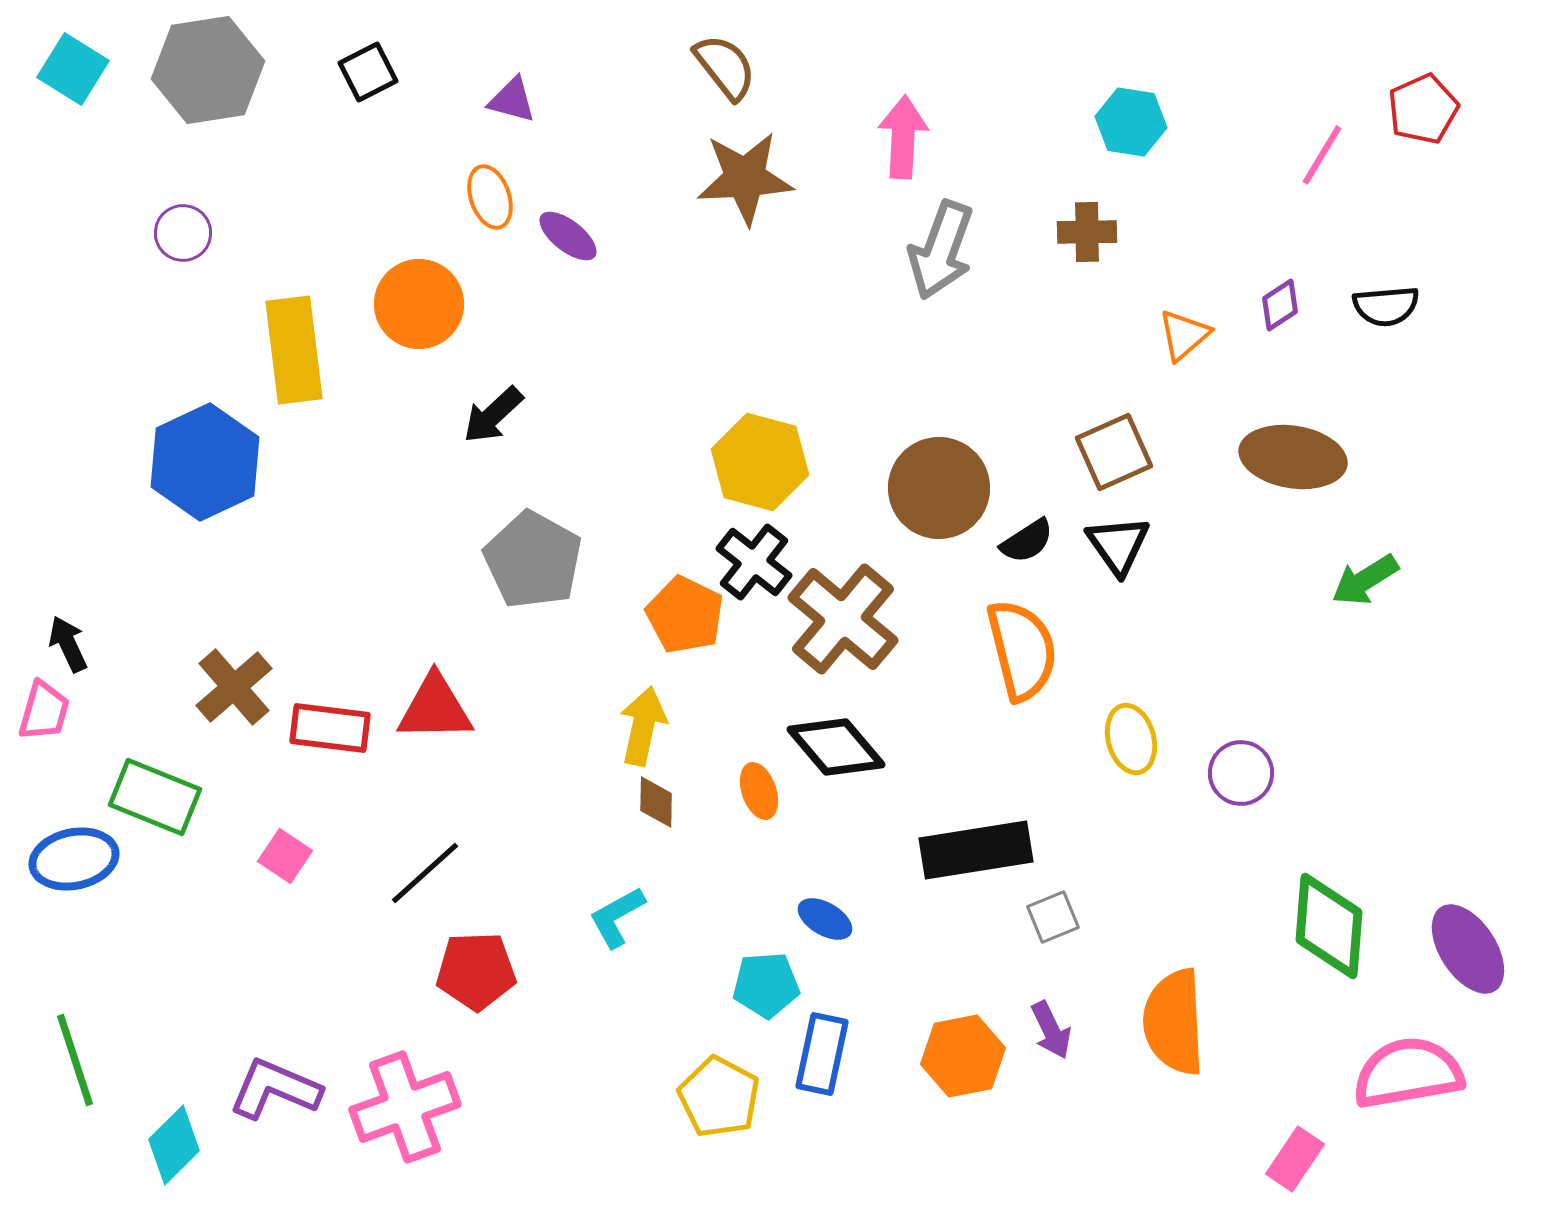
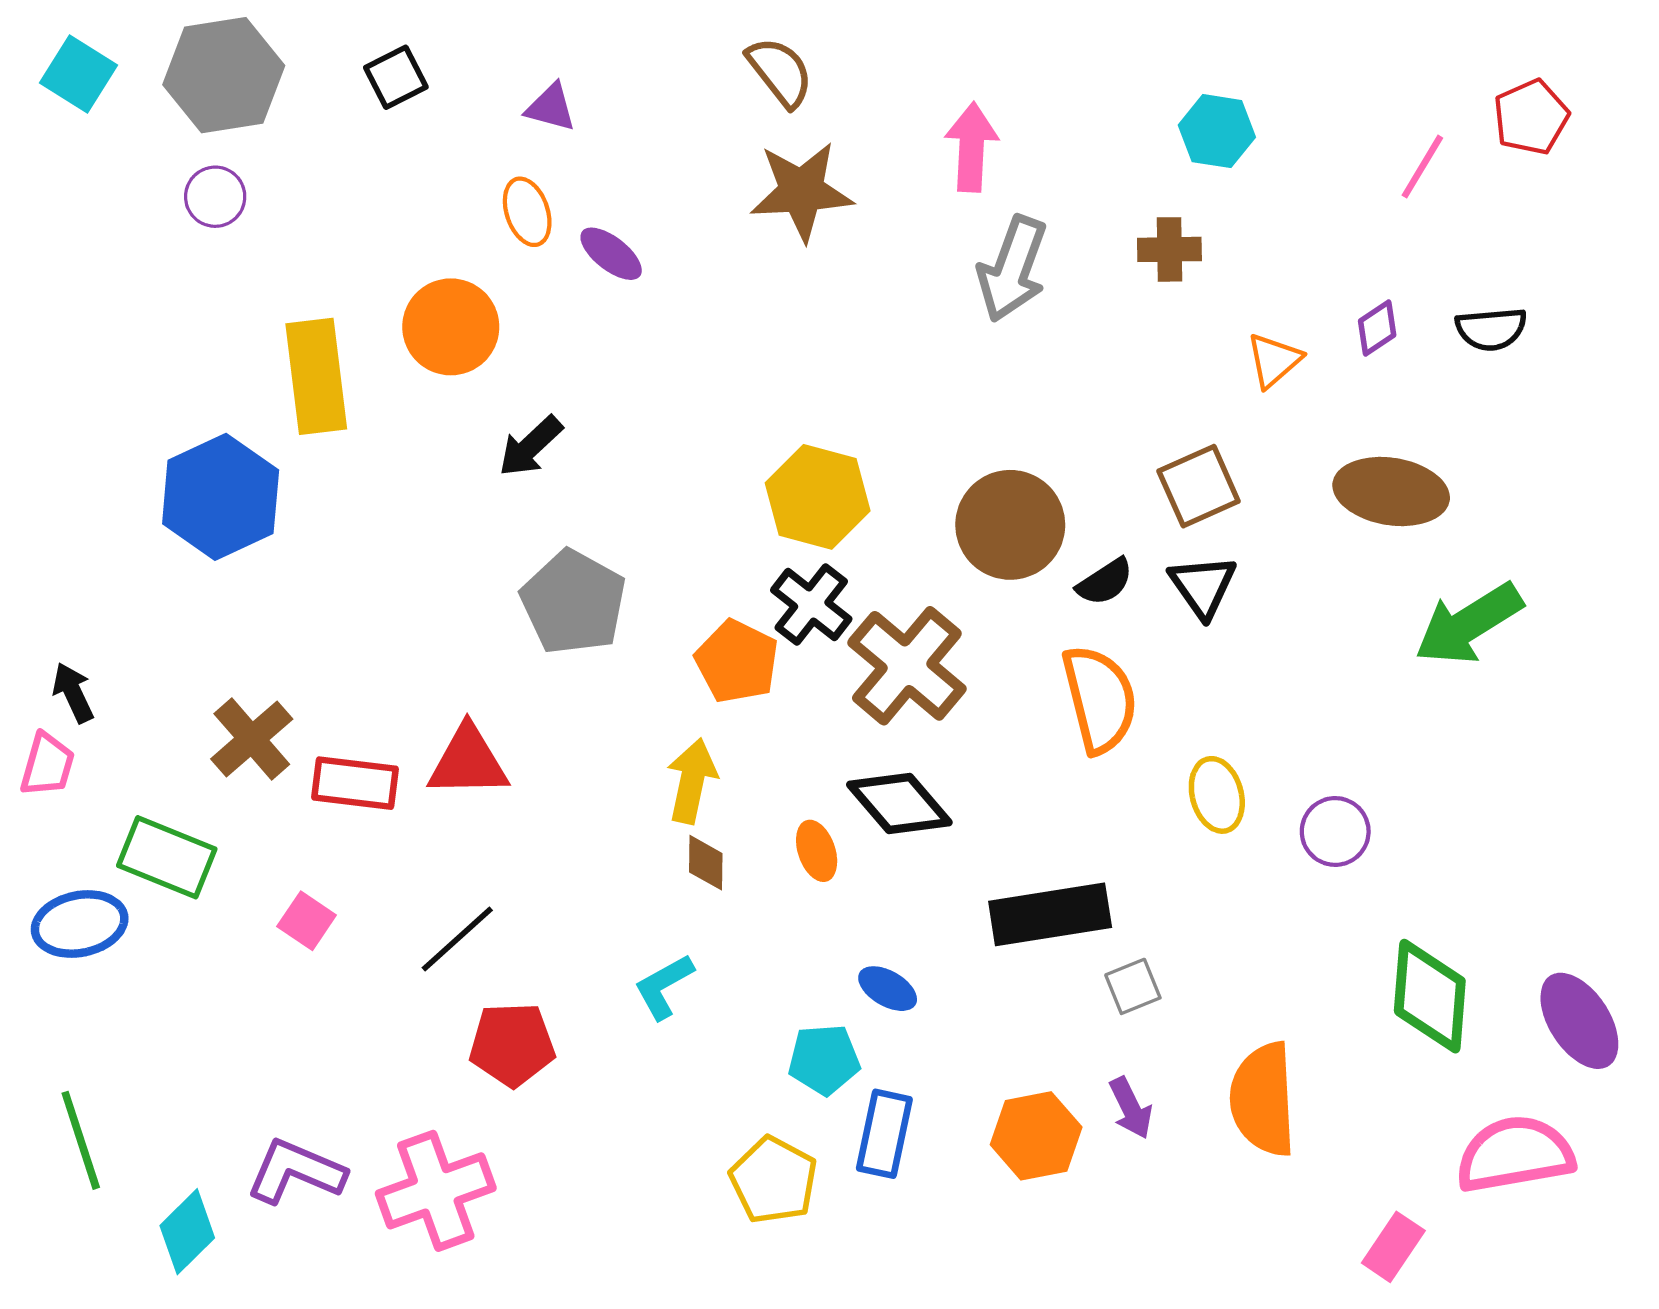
purple circle: (183, 233) -> (215, 197), moved
green arrow: (1365, 580) -> (1469, 624), size x1.5

